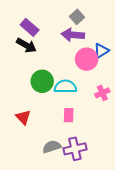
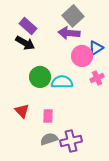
gray square: (77, 17) -> (73, 16), size x1.5
pink cross: (102, 93) -> (97, 78), moved
pink rectangle: (69, 115) -> (48, 116), moved

